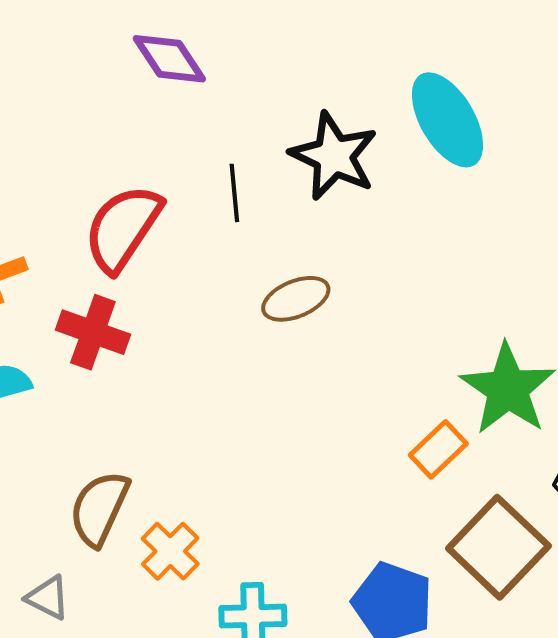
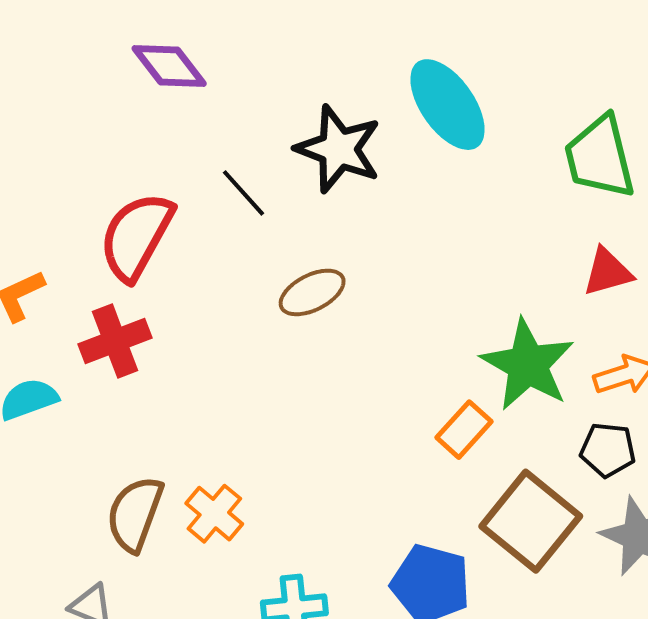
black line: (234, 193) -> (243, 193), turned -32
red cross: (93, 332) -> (115, 341), turned -36
orange cross: (170, 551) -> (214, 514), moved

